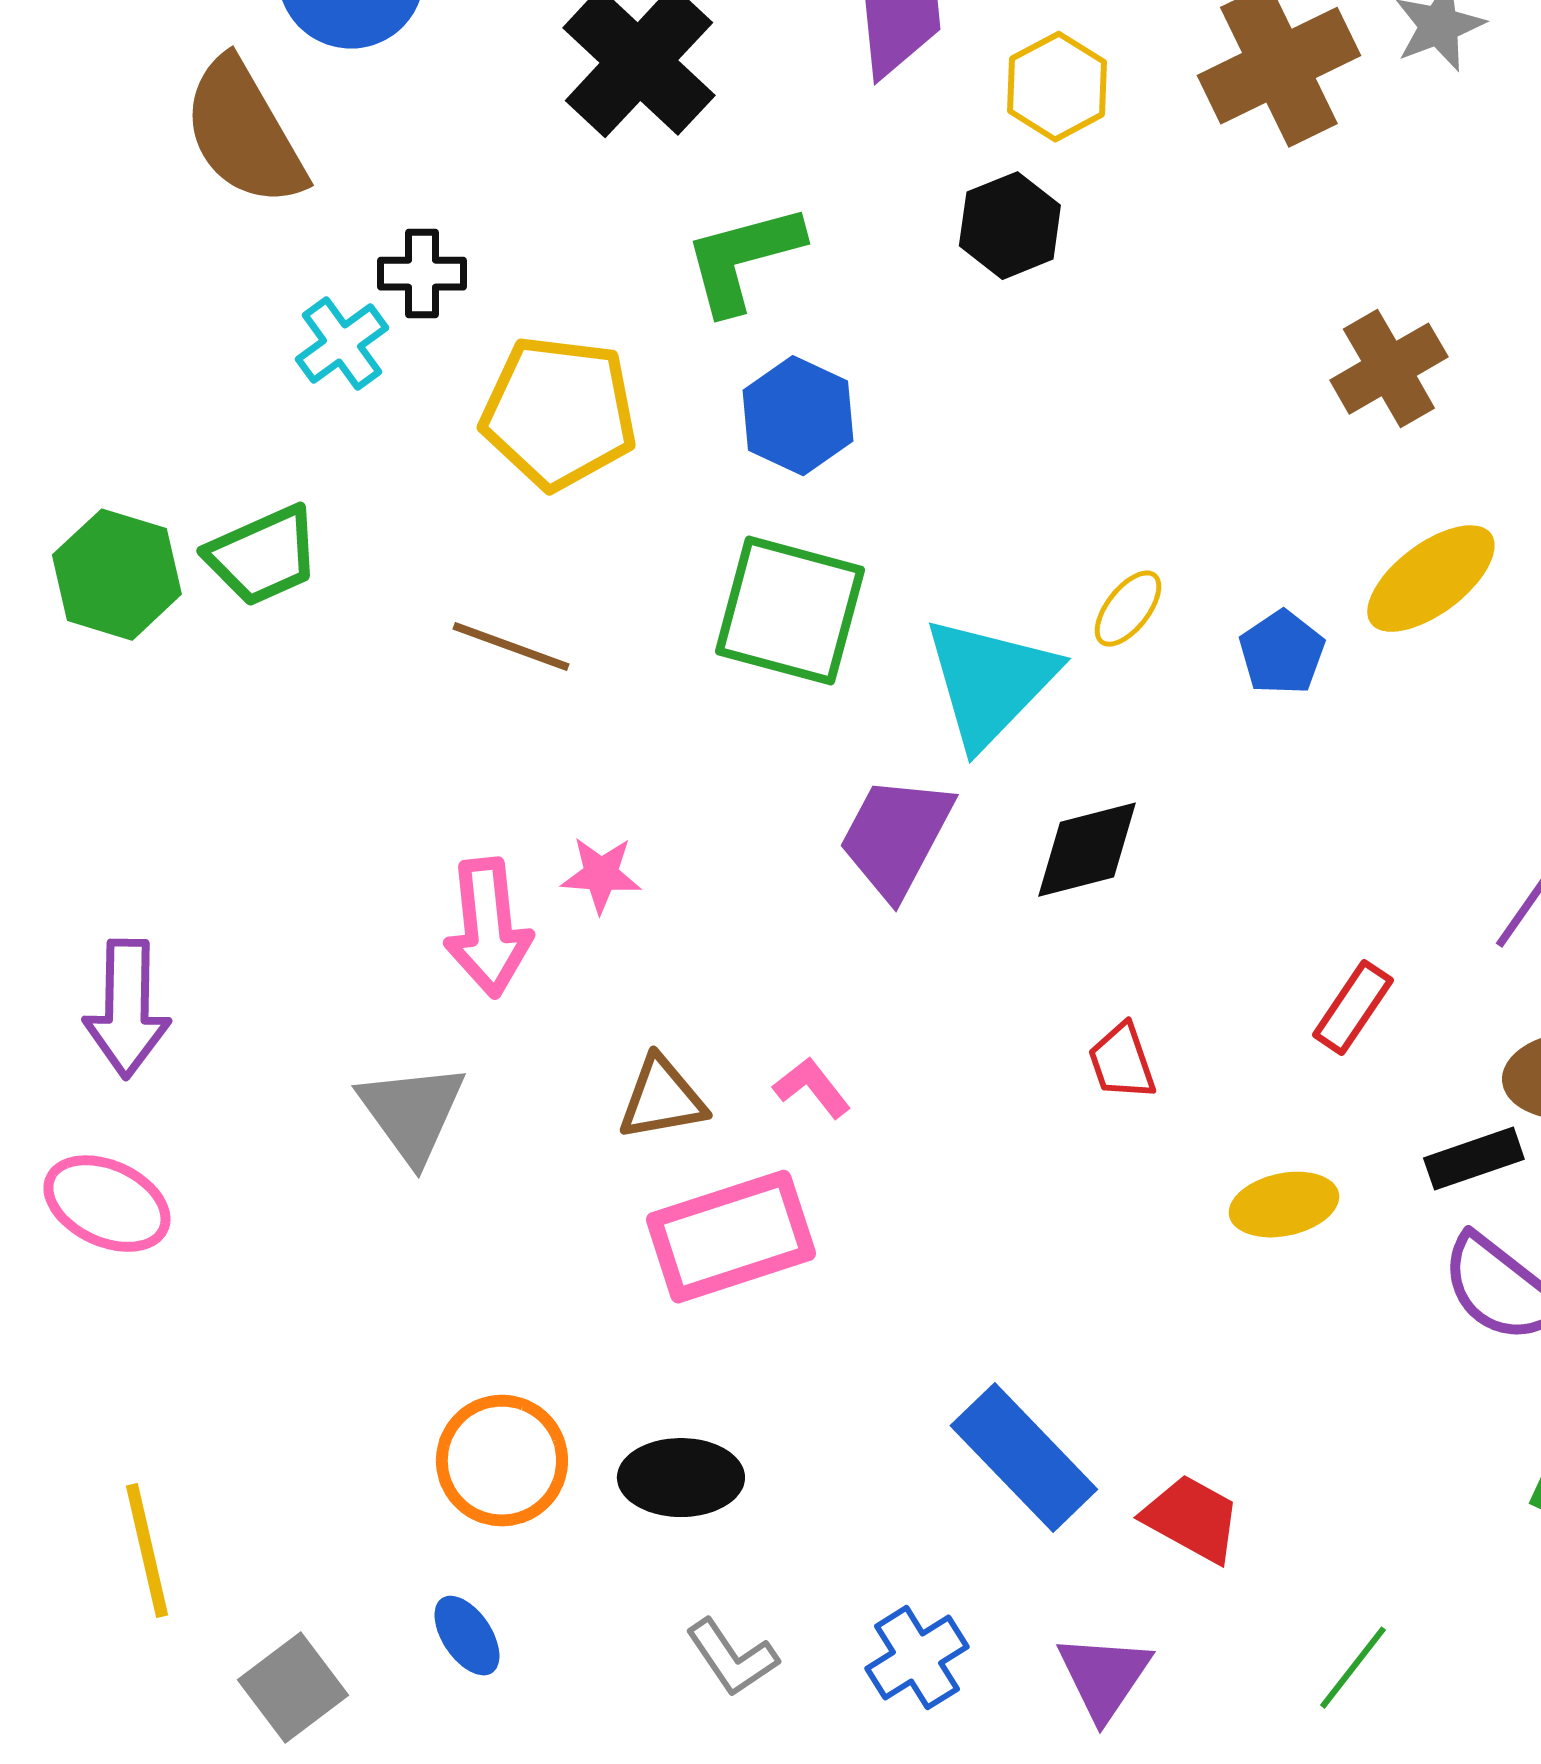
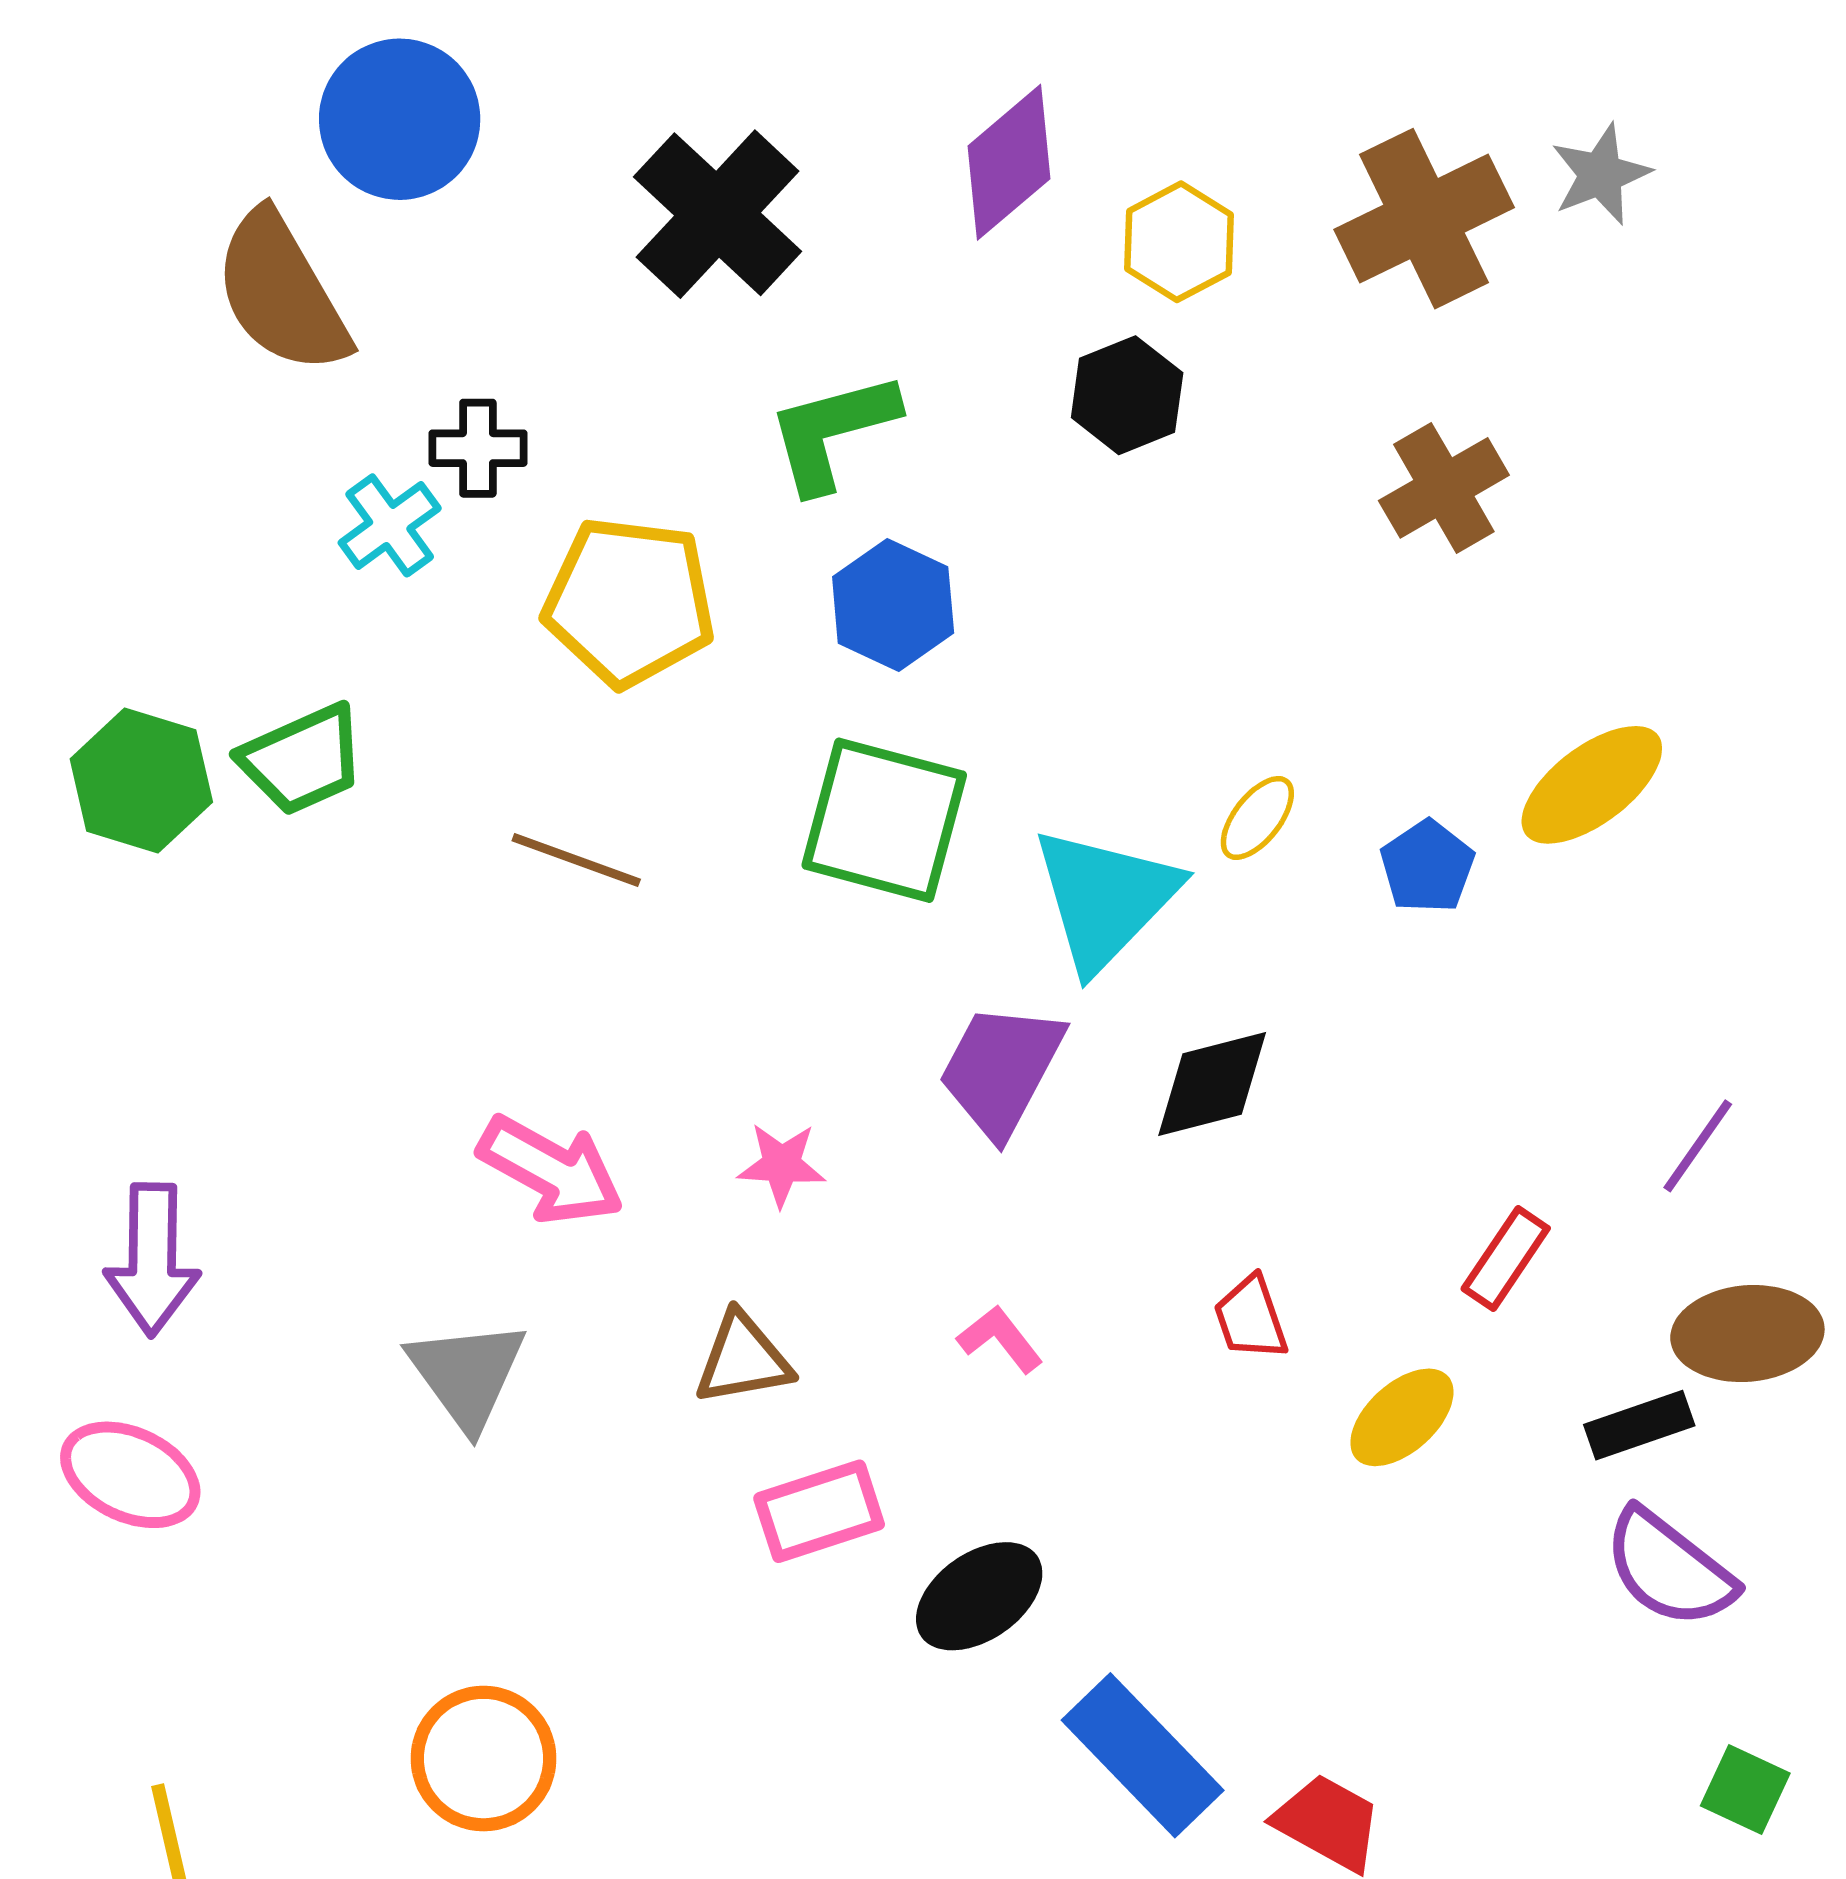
brown cross: (1389, 369) -> (1444, 488), moved
pink star: (601, 875) -> (782, 1165), moved
pink arrow: (488, 928) -> (551, 1170), turned -55
pink L-shape: (812, 1088) -> (1000, 1339), moved
yellow ellipse: (1284, 1205) -> (1402, 1417), moved, turned -30
pink rectangle: (731, 1237) -> (819, 1511), size x0.7
orange circle: (502, 1461) -> (484, 1759), moved
black ellipse: (681, 1478) -> (979, 1596), moved, turned -35

